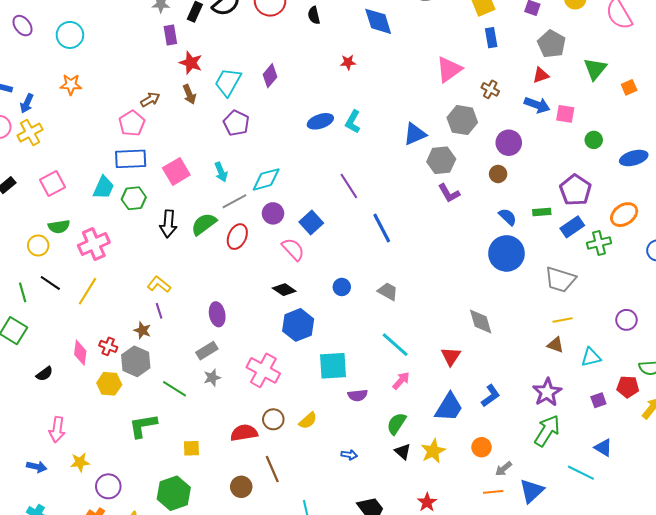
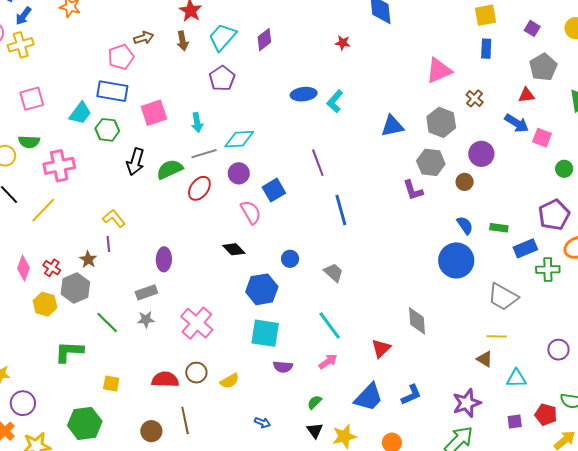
gray hexagon: (441, 160) -> (431, 162), moved
purple pentagon: (575, 190) -> (554, 215), moved
blue hexagon: (298, 325) -> (262, 289), moved
green semicircle: (396, 424) -> (315, 402), size x0.7

